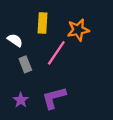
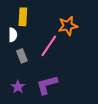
yellow rectangle: (43, 23) -> (23, 17), moved
white semicircle: (15, 40) -> (13, 35), turned 56

